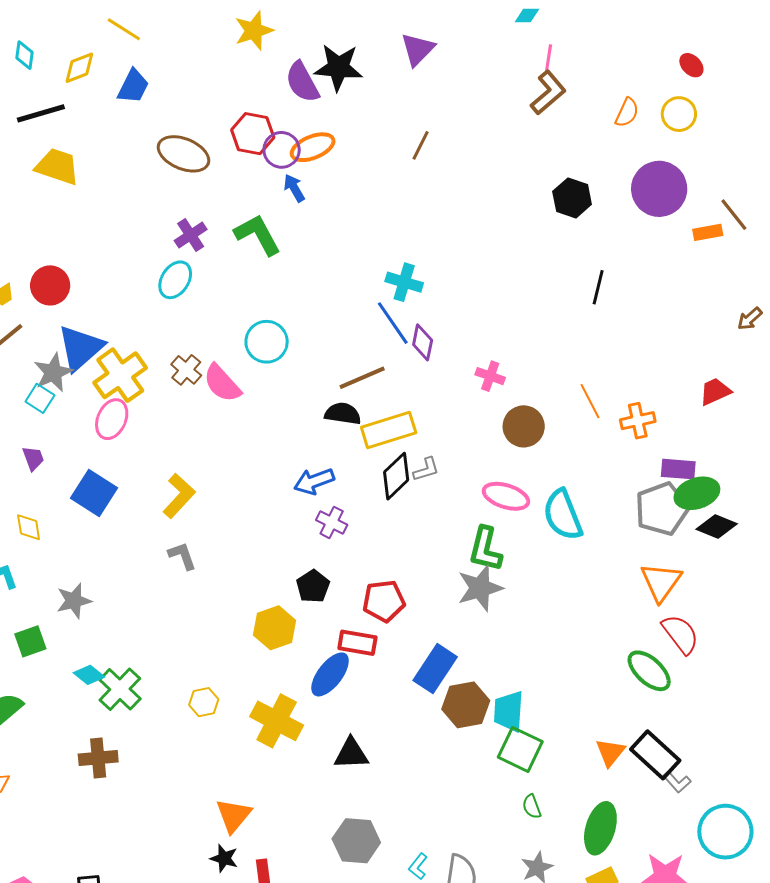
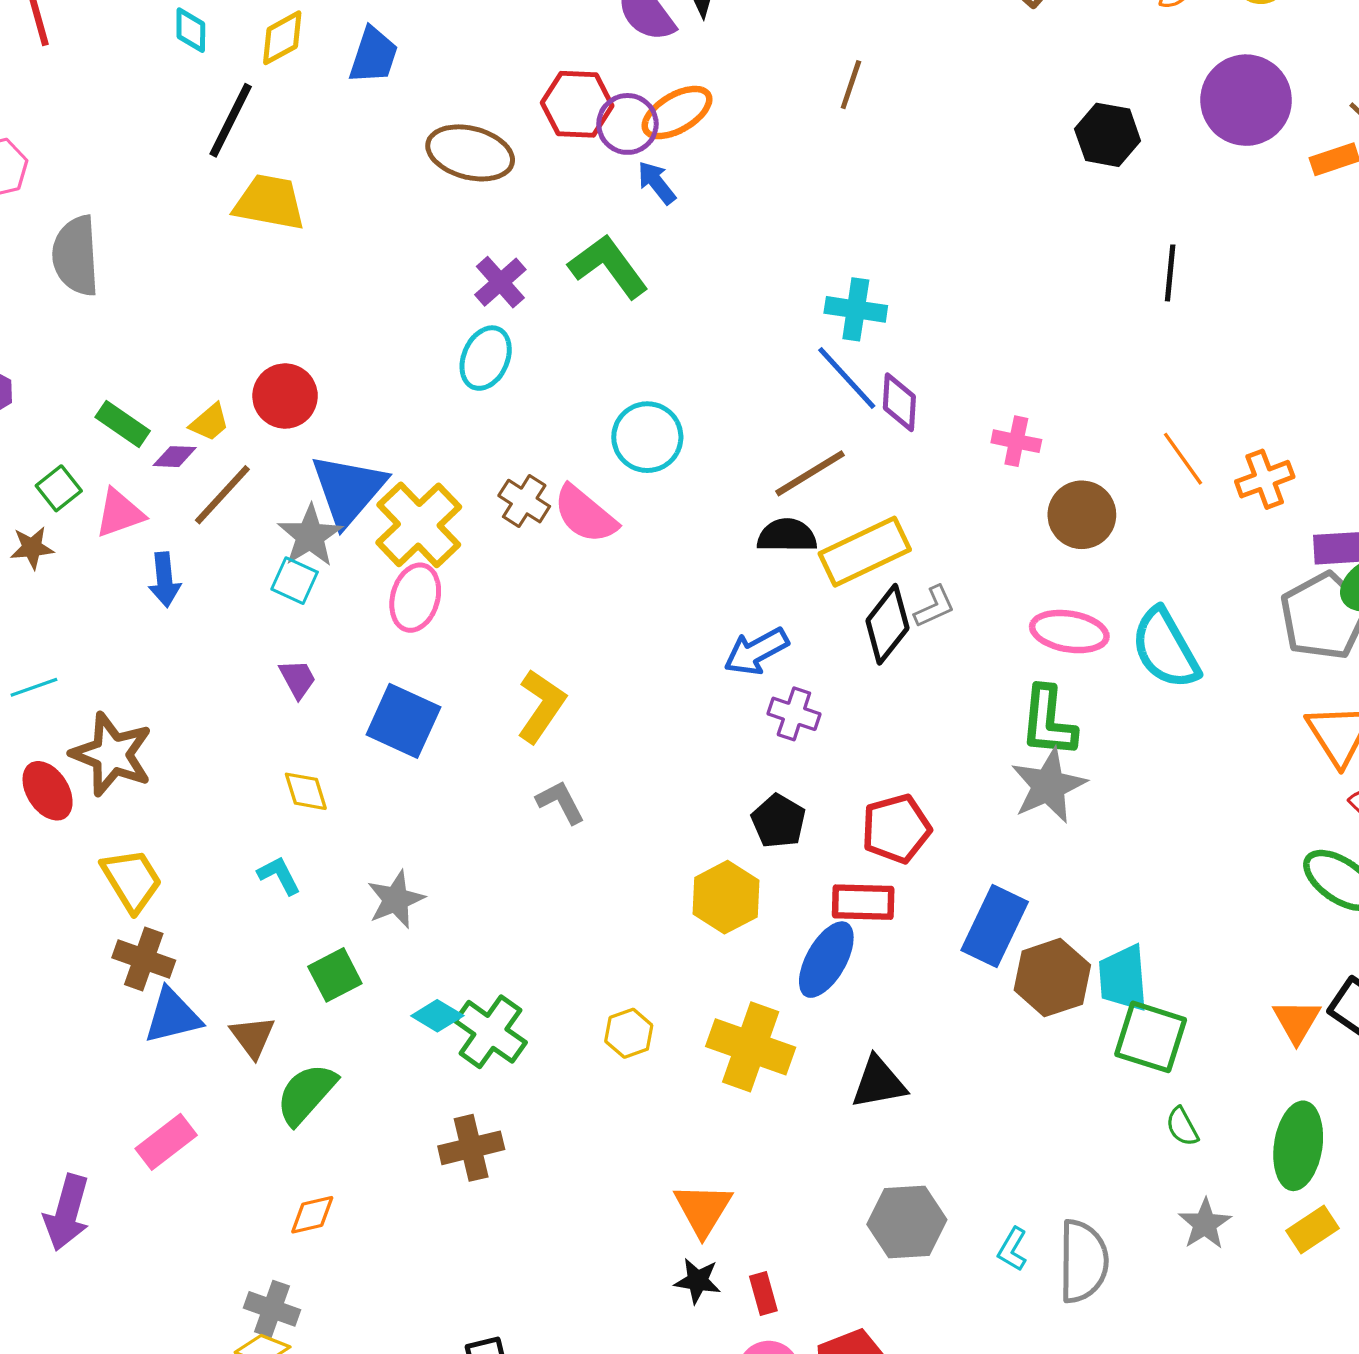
black line: (41, 113) -> (231, 120), turned -39

